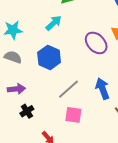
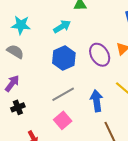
blue hexagon: (49, 57) -> (64, 58), moved
purple arrow: (16, 89) -> (12, 83), turned -60
pink square: (73, 115) -> (63, 120), turned 30

